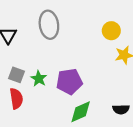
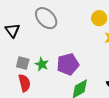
gray ellipse: (49, 25) -> (46, 18), turned -30

